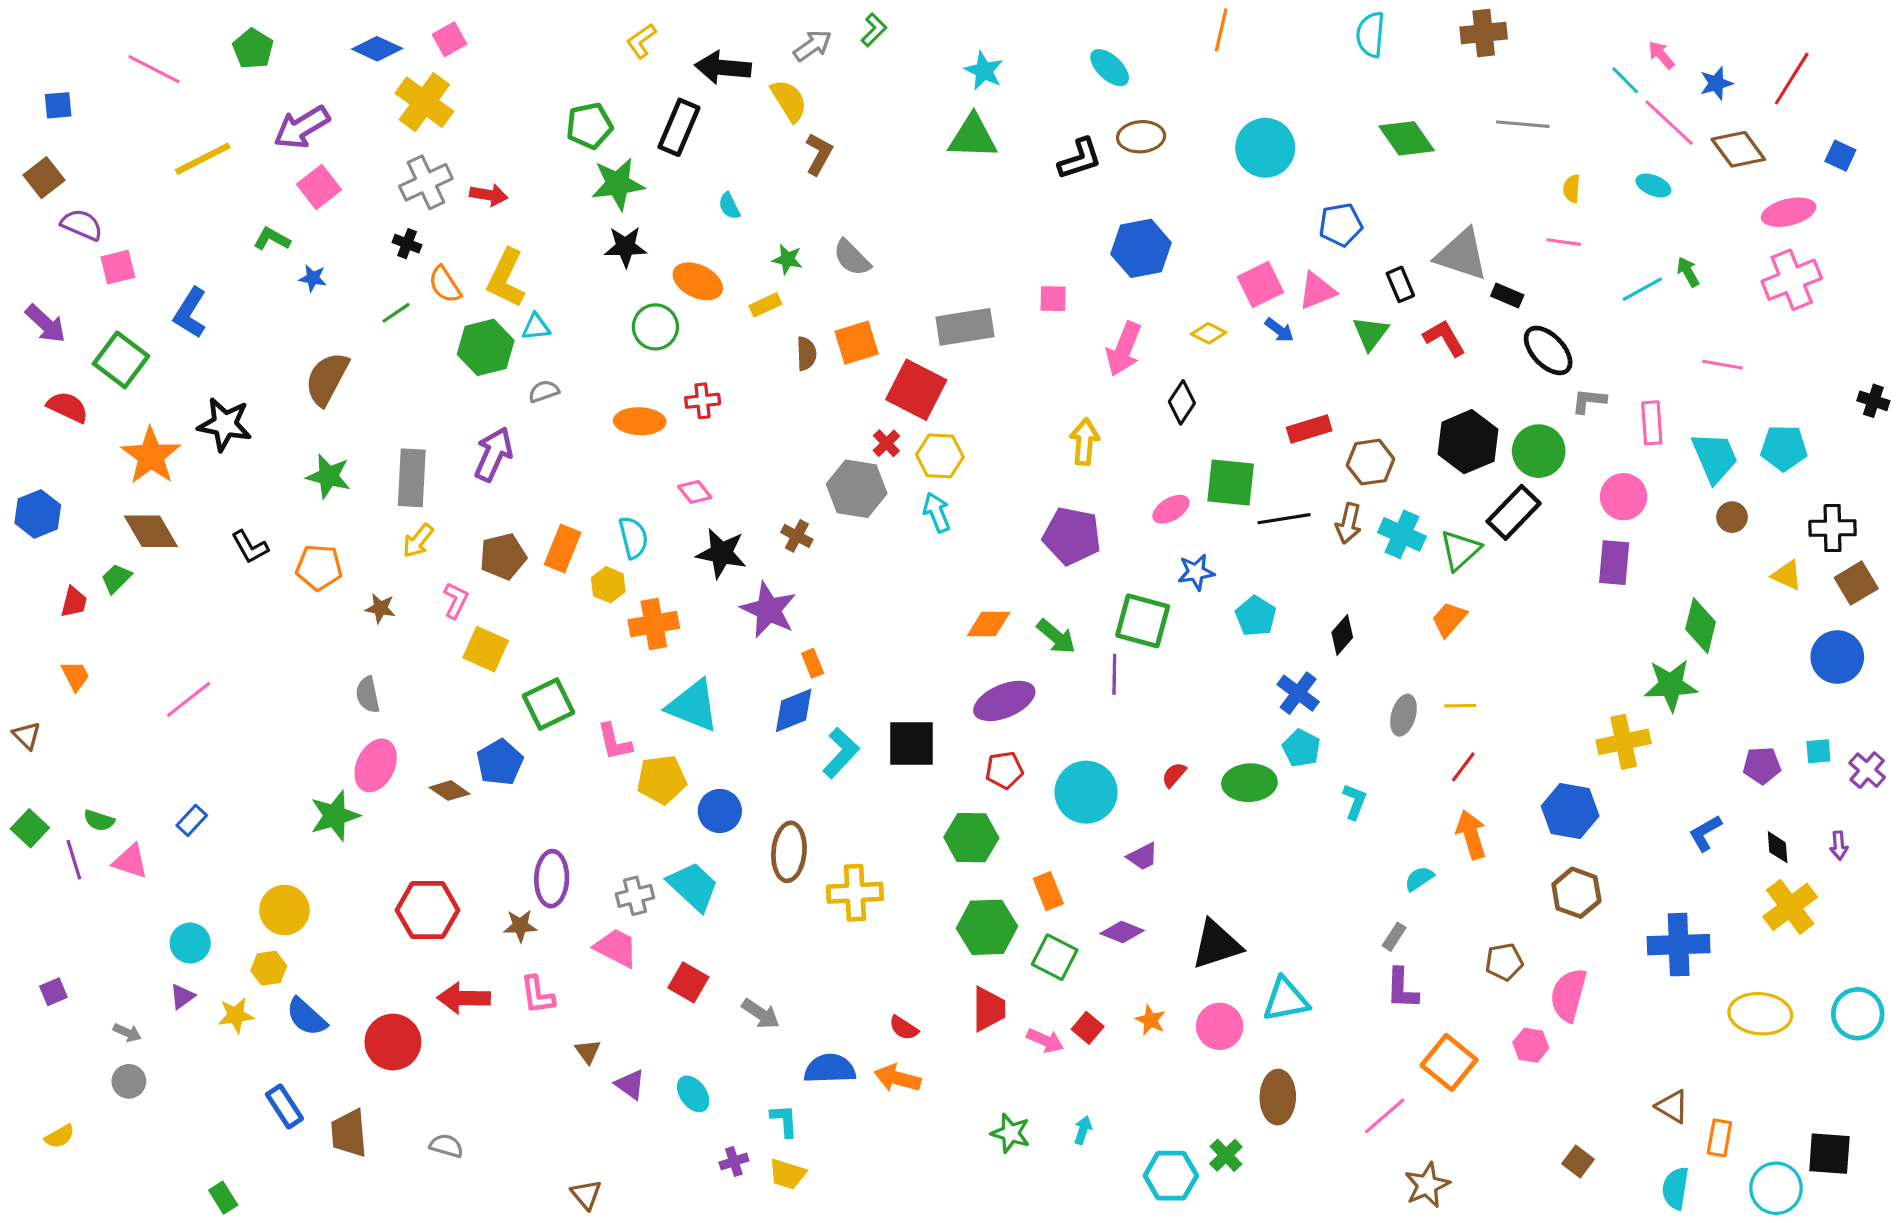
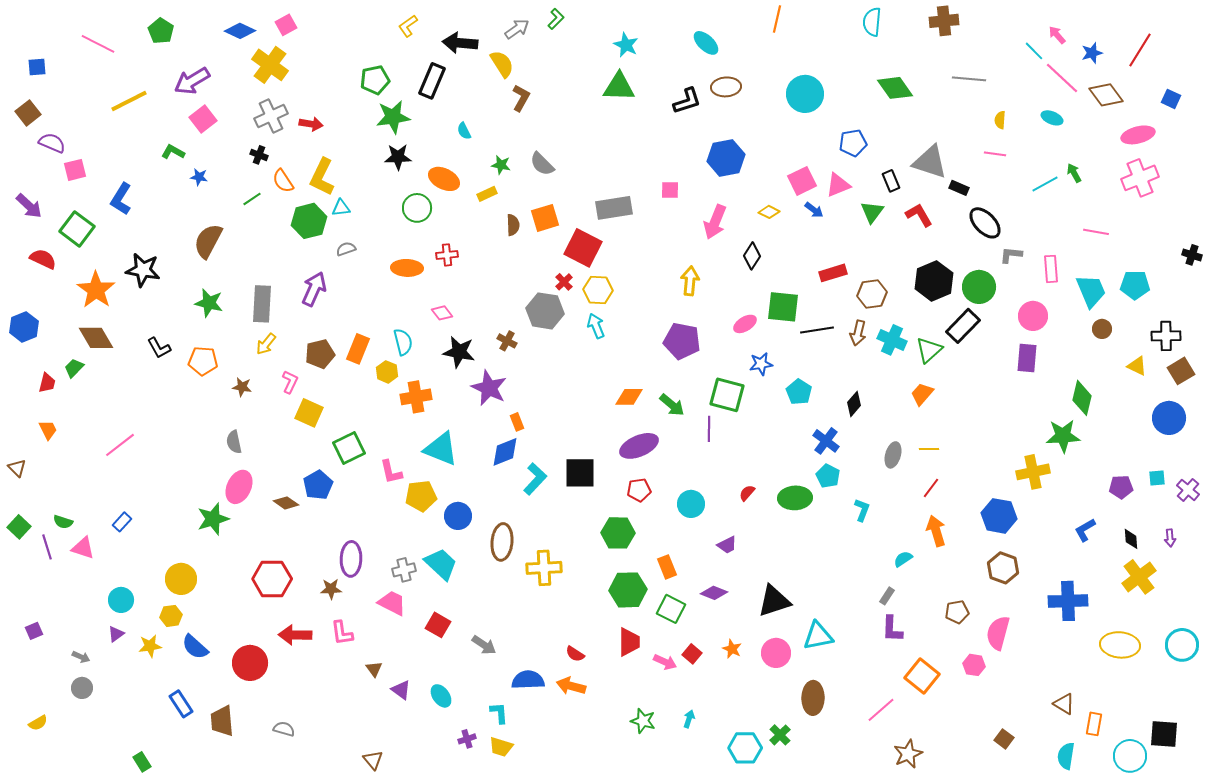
cyan circle: (1086, 792) -> (691, 504), size x0.7

